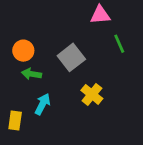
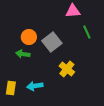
orange circle: (23, 51) -> (29, 37), moved
cyan arrow: (43, 104) -> (35, 86), moved, turned -126

